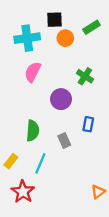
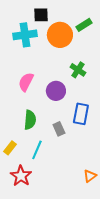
black square: (54, 20) -> (41, 15), moved
orange circle: (65, 38) -> (60, 35), size x1.6
pink semicircle: (33, 72) -> (26, 82), moved
blue rectangle: (88, 124) -> (81, 114), size x1.5

